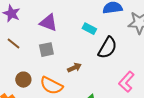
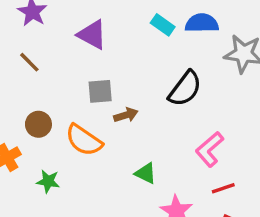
cyan rectangle: (89, 29) -> (163, 25), moved
gray square: (46, 50) -> (100, 91), moved

